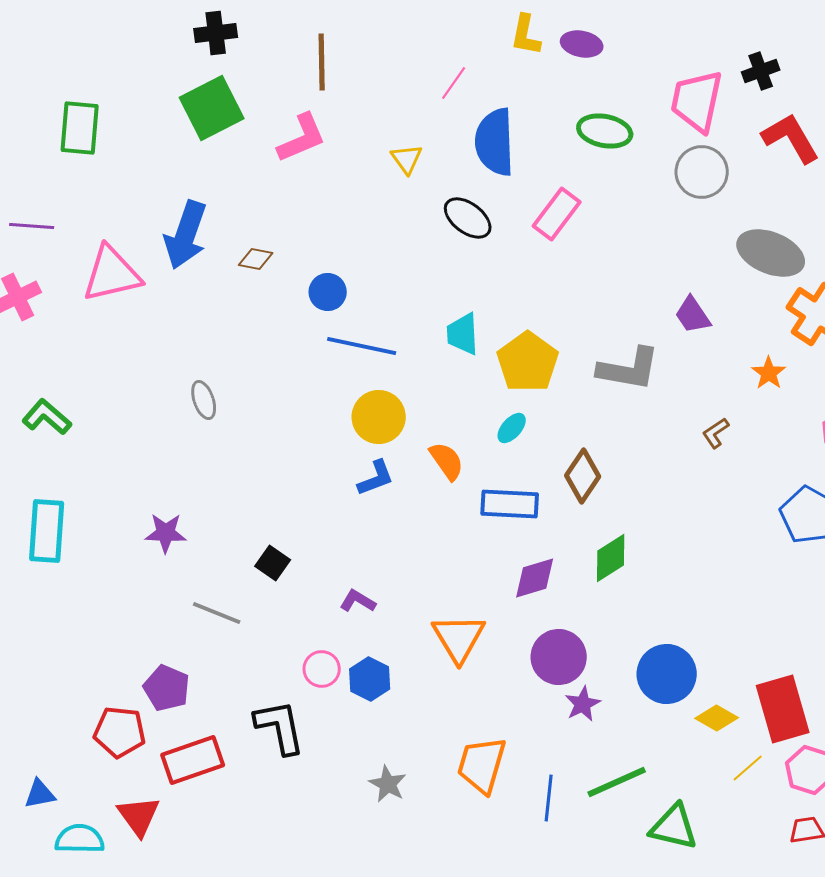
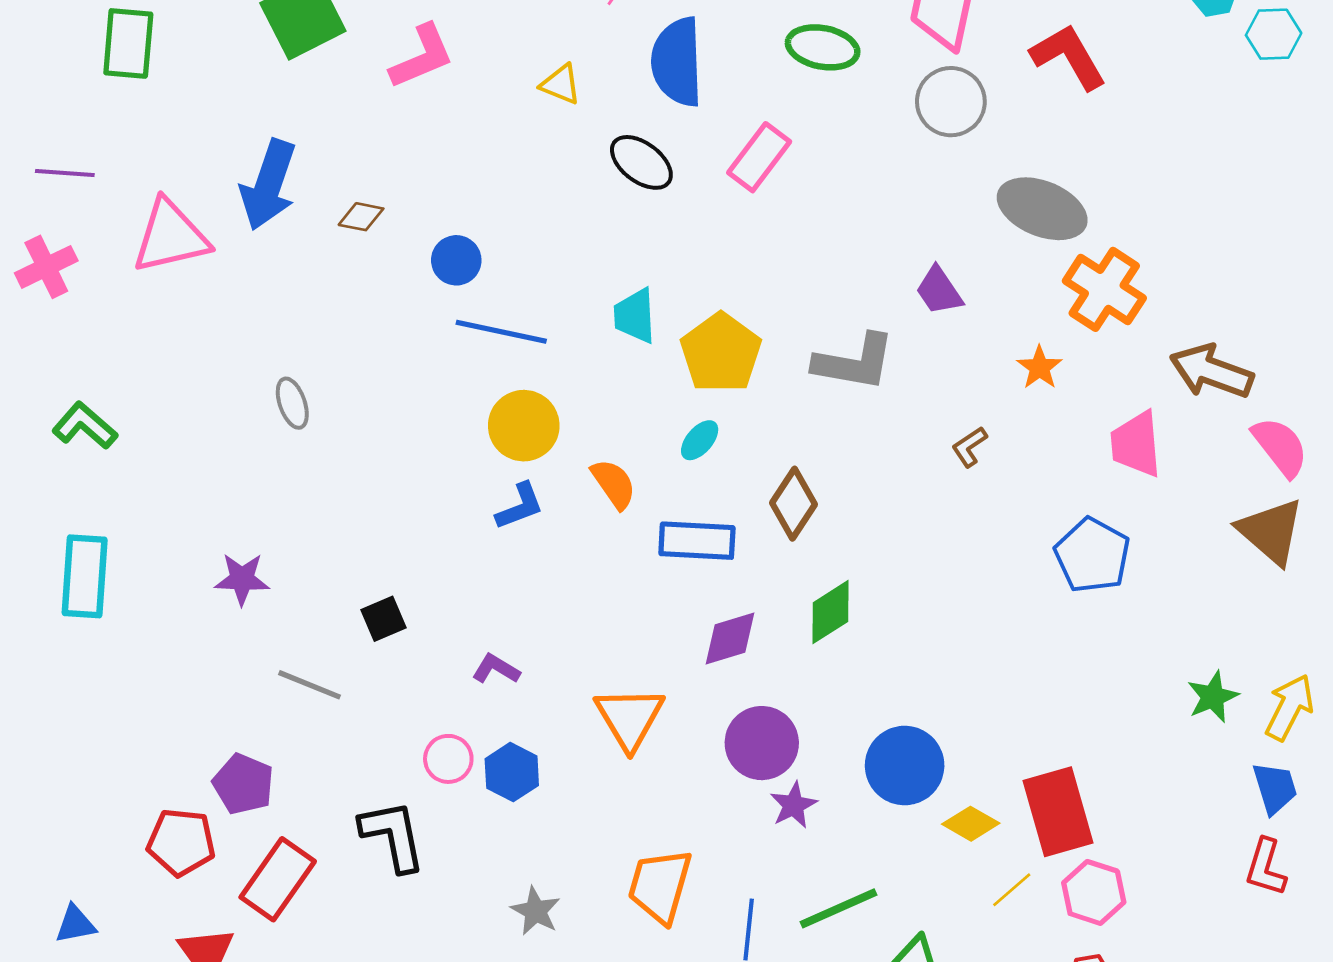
yellow triangle: (407, 159) -> (561, 84), turned -32
black square: (273, 563) -> (384, 619), turned 32
red rectangle: (193, 760) -> (278, 879), turned -36

